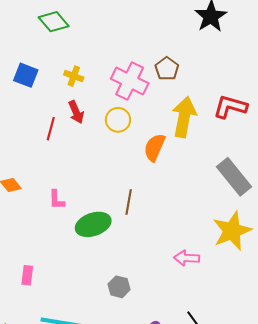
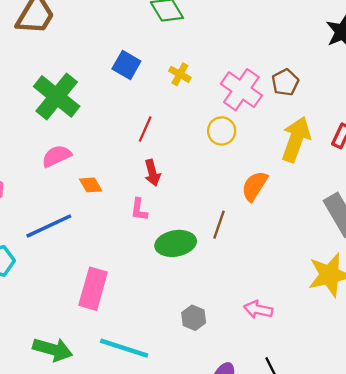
red arrow: (76, 112) -> (152, 173), moved
orange semicircle: (154, 147) -> (254, 186), moved
pink arrow: (187, 258) -> (258, 309), moved
pink rectangle: (27, 275) -> (93, 289), size x1.8

